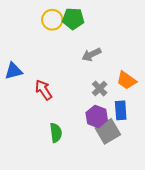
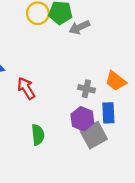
gray arrow: (91, 55) -> (79, 27), moved
gray cross: (100, 88) -> (86, 89), turned -35

